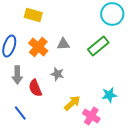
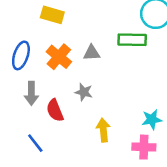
green rectangle: (98, 46) -> (132, 40), moved, turned 40
yellow arrow: (72, 103) -> (103, 130), turned -54
pink cross: (91, 116) -> (144, 147), moved, turned -30

